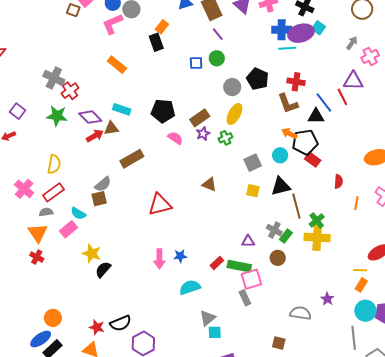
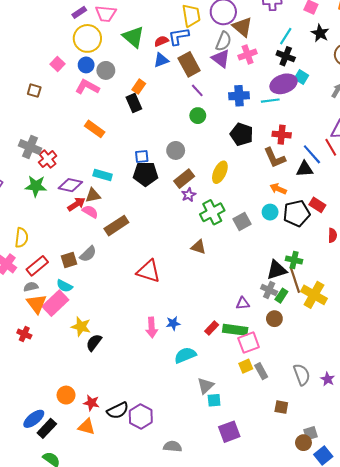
brown square: (73, 10) -> (34, 91), moved
pink L-shape: (113, 24) -> (87, 87), turned 55
blue cross: (282, 30) -> (239, 96), moved
blue square: (196, 63) -> (142, 157), moved
gray circle: (232, 87) -> (176, 150), moved
purple diamond: (90, 117) -> (70, 185), turned -30
pink semicircle: (175, 138) -> (90, 212), moved
green cross: (225, 138) -> (212, 212), moved, size x1.6
black pentagon: (305, 142) -> (297, 213), moved
red rectangle: (313, 160) -> (317, 205), moved
yellow semicircle: (54, 164) -> (21, 238), moved
black triangle: (281, 186) -> (277, 270), moved
yellow square: (253, 191) -> (246, 366), moved, turned -32
brown square: (99, 199) -> (69, 260), moved
red triangle: (160, 205) -> (148, 271), turned 35
brown line: (296, 206) -> (295, 280), moved
green cross: (317, 220) -> (294, 260), moved, turned -35
pink rectangle: (69, 229) -> (55, 303), size x1.4
orange triangle: (38, 233) -> (37, 304), moved
yellow cross: (317, 237) -> (314, 295), turned 30
gray rectangle: (245, 298) -> (261, 371), moved
purple star: (327, 299) -> (328, 379), moved
gray semicircle: (300, 313) -> (302, 375), turned 65
orange circle: (53, 318) -> (66, 395), moved
black semicircle: (121, 323) -> (118, 410), moved

